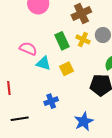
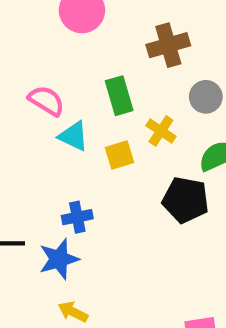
yellow cross: (83, 39) -> (161, 131), moved
blue star: (84, 121) -> (59, 259), moved

